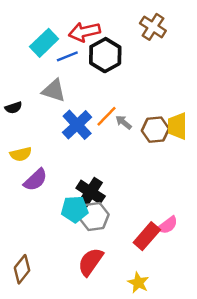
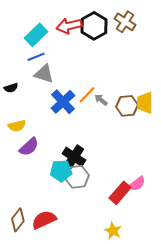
black hexagon: (105, 55) -> (94, 26), moved
blue line: (67, 56) -> (36, 57), moved
red semicircle: (91, 262) -> (44, 220), moved, turned 30

